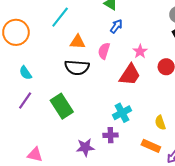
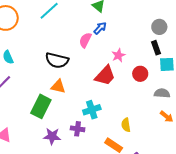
orange triangle: (77, 42) -> (58, 87), moved
pink semicircle: (104, 51) -> (85, 40), moved
green rectangle: (62, 106) -> (41, 106), moved, turned 50

